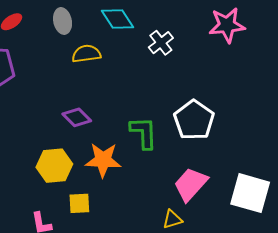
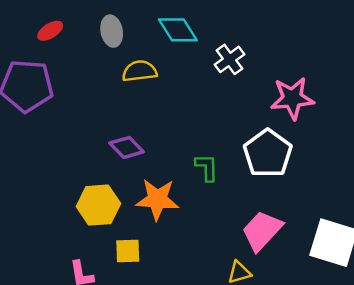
pink star: (227, 25) -> (292, 98), moved
green L-shape: (144, 133) -> (207, 168), size x0.7

